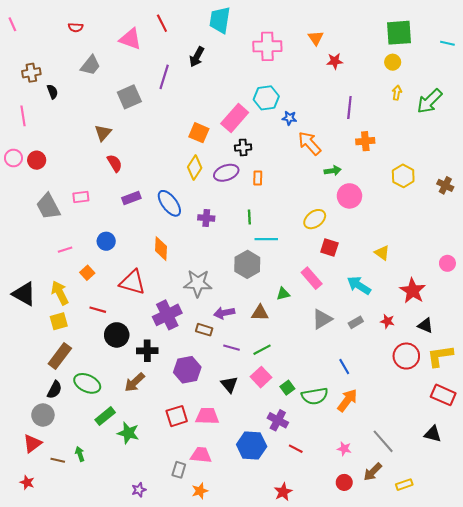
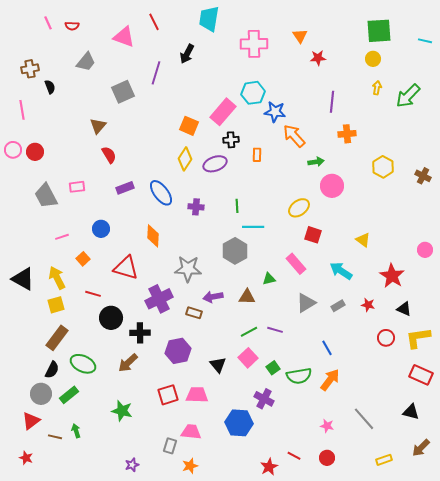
pink line: (12, 24) -> (48, 23), moved
blue star: (289, 118) -> (275, 112), size x1.5
orange rectangle: (258, 178) -> (257, 155), moved
purple line: (232, 348) -> (275, 330), moved
red circle: (406, 356) -> (386, 338), size x0.7
green rectangle: (105, 416) -> (69, 395), moved
red line: (296, 449) -> (294, 456), moved
brown arrow: (373, 472) -> (421, 448), moved

